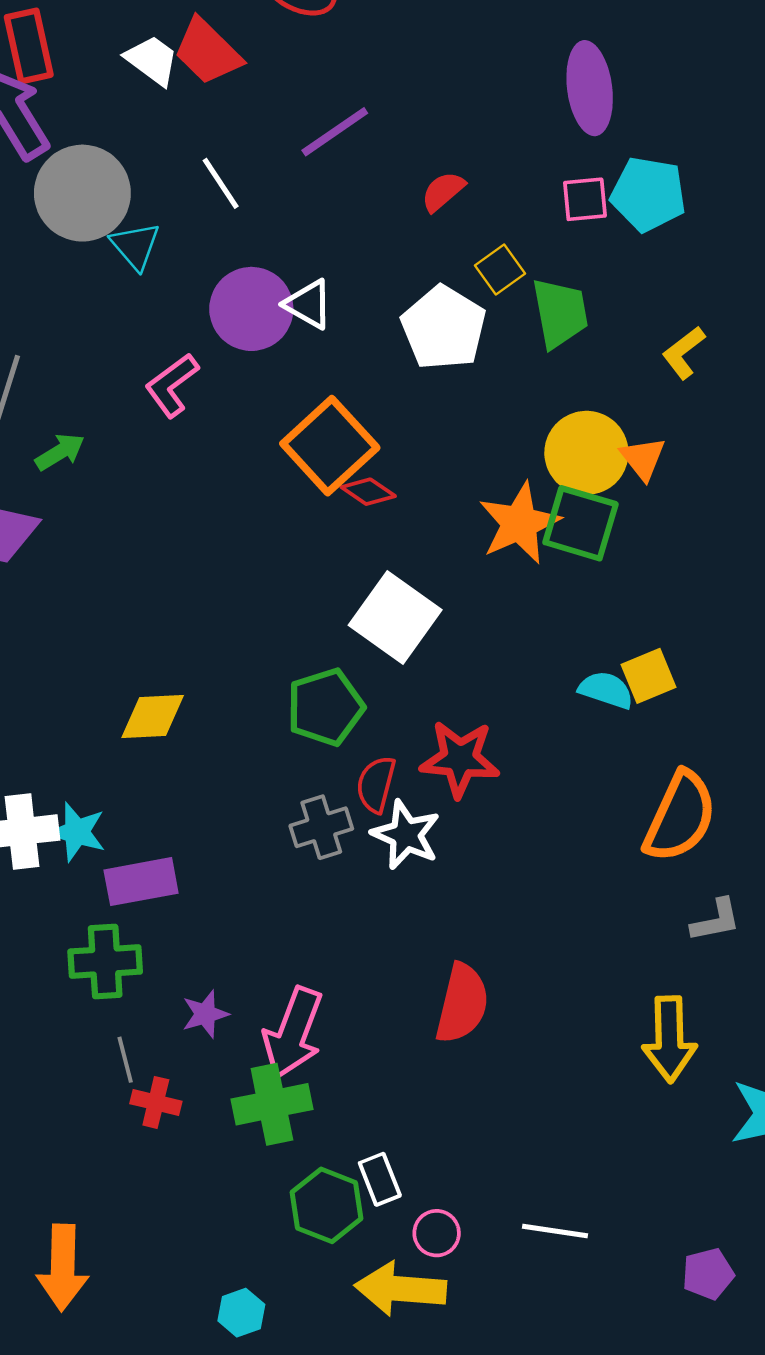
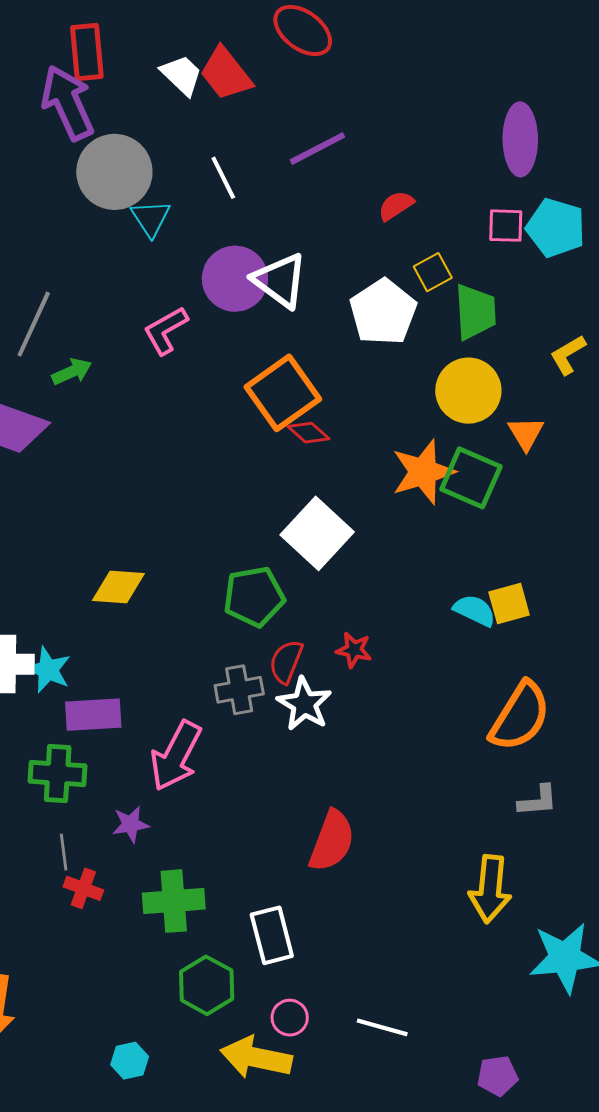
white triangle: (308, 304) -> (280, 281), size x1.4
yellow circle: (586, 453) -> (468, 391), moved
red star: (460, 759) -> (354, 650), size x0.6
pink arrow: (293, 1033) -> (176, 756), moved
white rectangle: (380, 1179) -> (272, 935), moved, size x1.4

